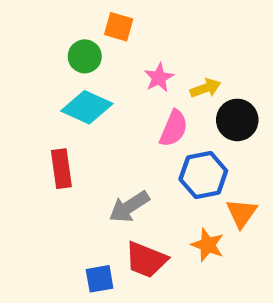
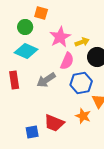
pink star: (159, 78) -> (60, 37), size x1.5
gray arrow: (129, 207) -> (46, 80), moved

